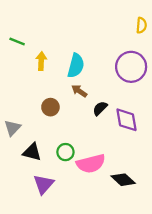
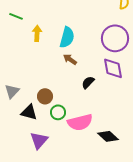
brown circle: (50, 107) -> (45, 96), moved
black semicircle: (100, 108) -> (88, 82), moved
purple diamond: (126, 120) -> (113, 68), moved

